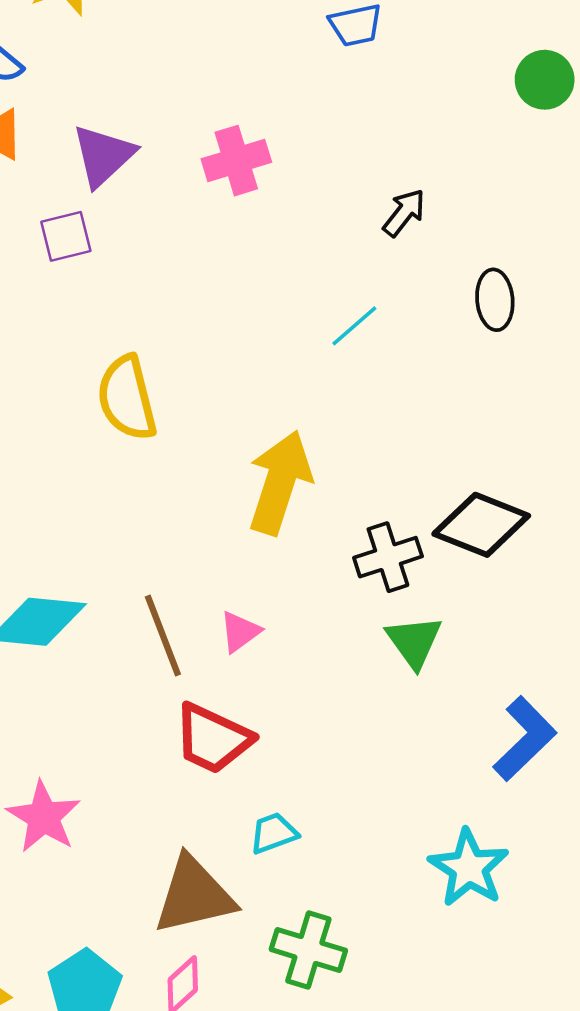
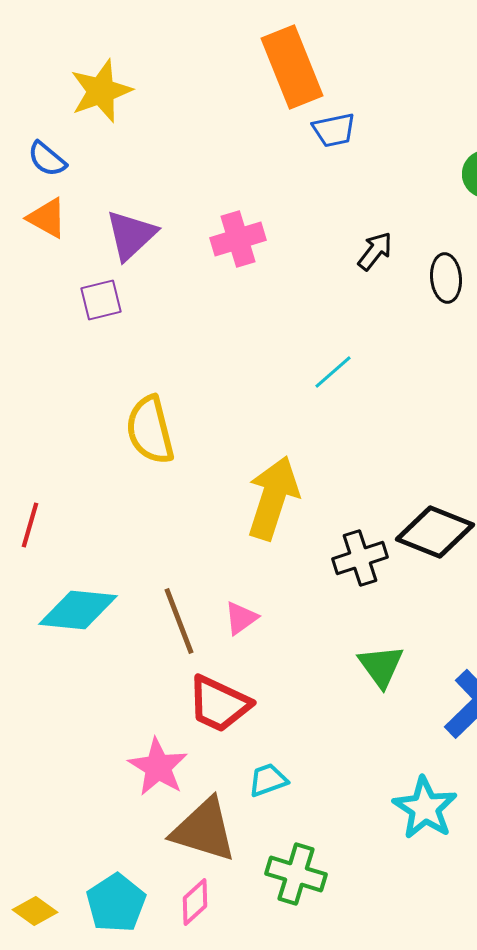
black arrow: (404, 213) -> (375, 251), moved
black ellipse: (495, 300) -> (446, 278), moved
green triangle: (414, 642) -> (381, 666), moved
pink star: (44, 817) -> (158, 767), moved
brown triangle: (194, 895) -> (204, 830), turned 30

